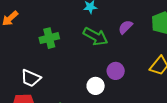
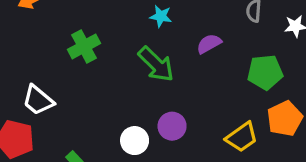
purple semicircle: (125, 27) -> (209, 44), moved
green cross: (49, 38) -> (84, 46), turned -30

